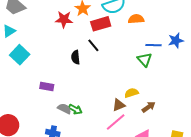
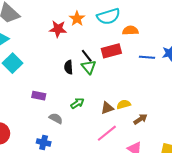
red rectangle: (101, 24) -> (111, 51), moved
green triangle: (145, 60) -> (89, 67), moved
brown triangle: (119, 105) -> (107, 108), moved
green arrow: (75, 109) -> (77, 103), moved, turned -64

